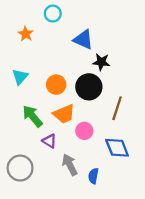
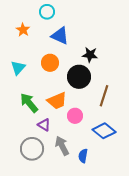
blue triangle: (83, 39) -> (60, 36), moved
orange circle: (56, 85) -> (50, 63), moved
blue diamond: (117, 148) -> (104, 131), turned -30
gray circle: (20, 168) -> (32, 149), moved

